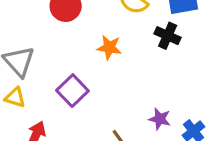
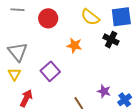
yellow triangle: (15, 97) -> (14, 74), turned 40

